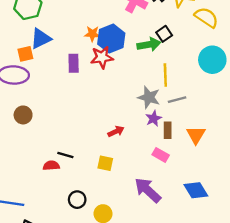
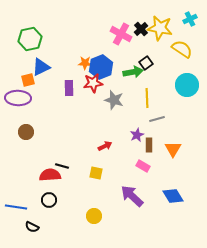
gray star: (149, 97) -> (114, 100), moved
red semicircle: (51, 166) -> (50, 175), size x1.5
black circle: (77, 200) -> (49, 200), moved

